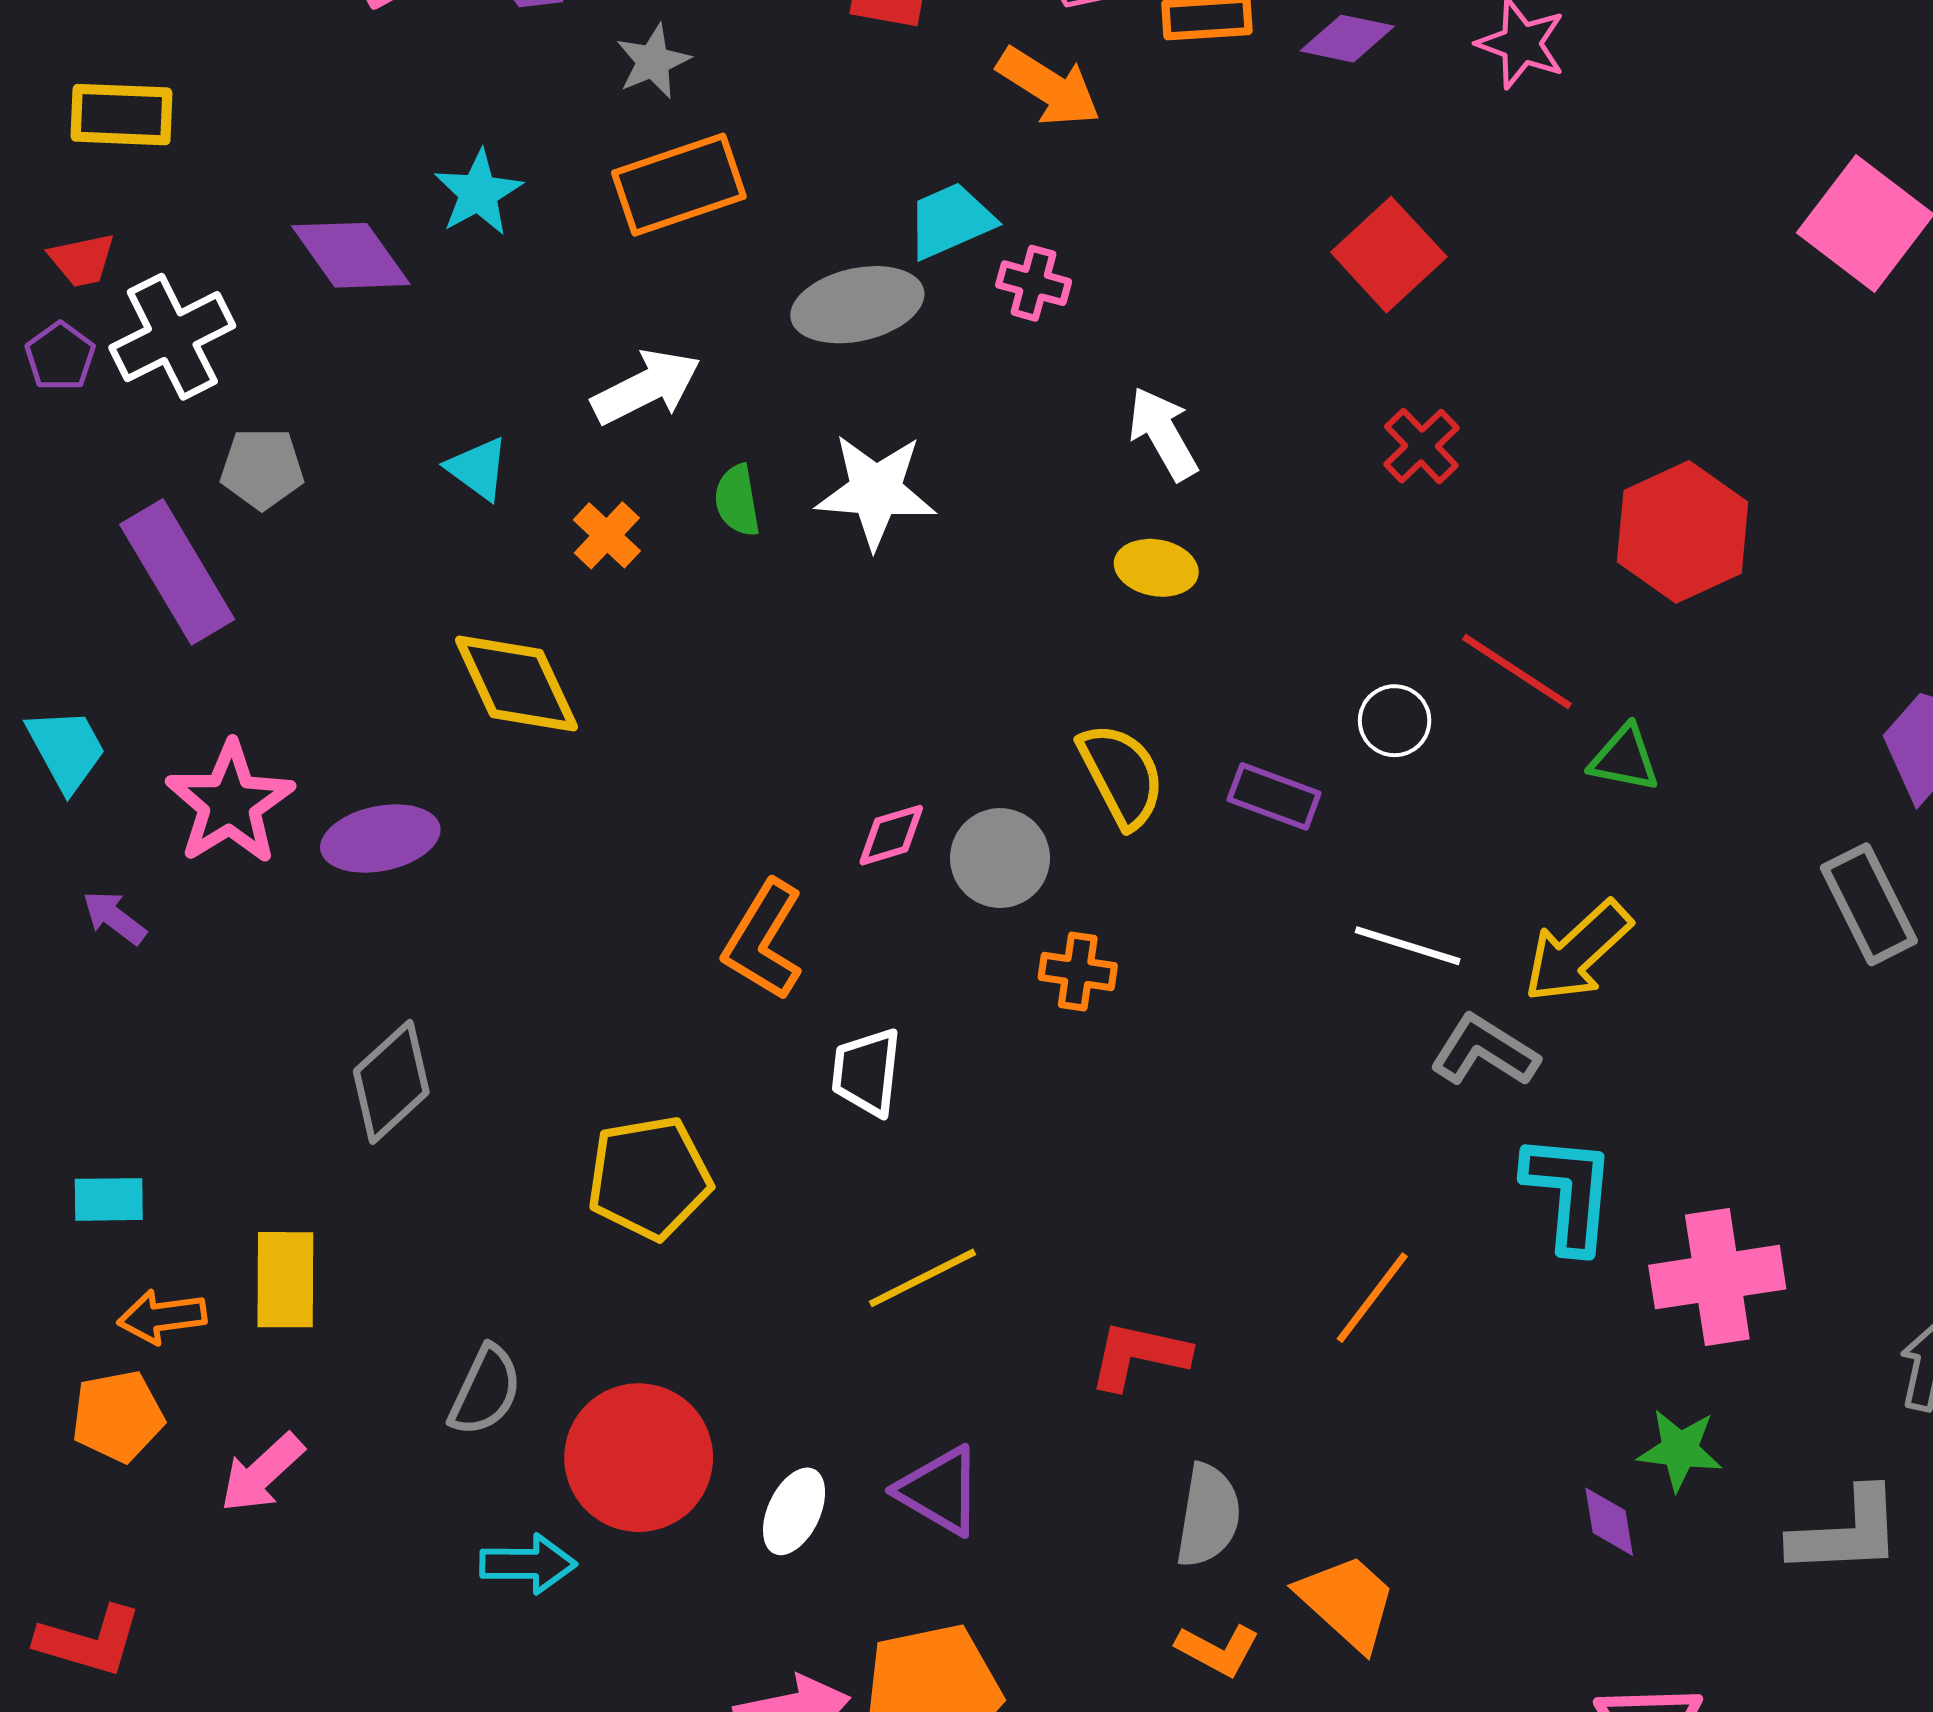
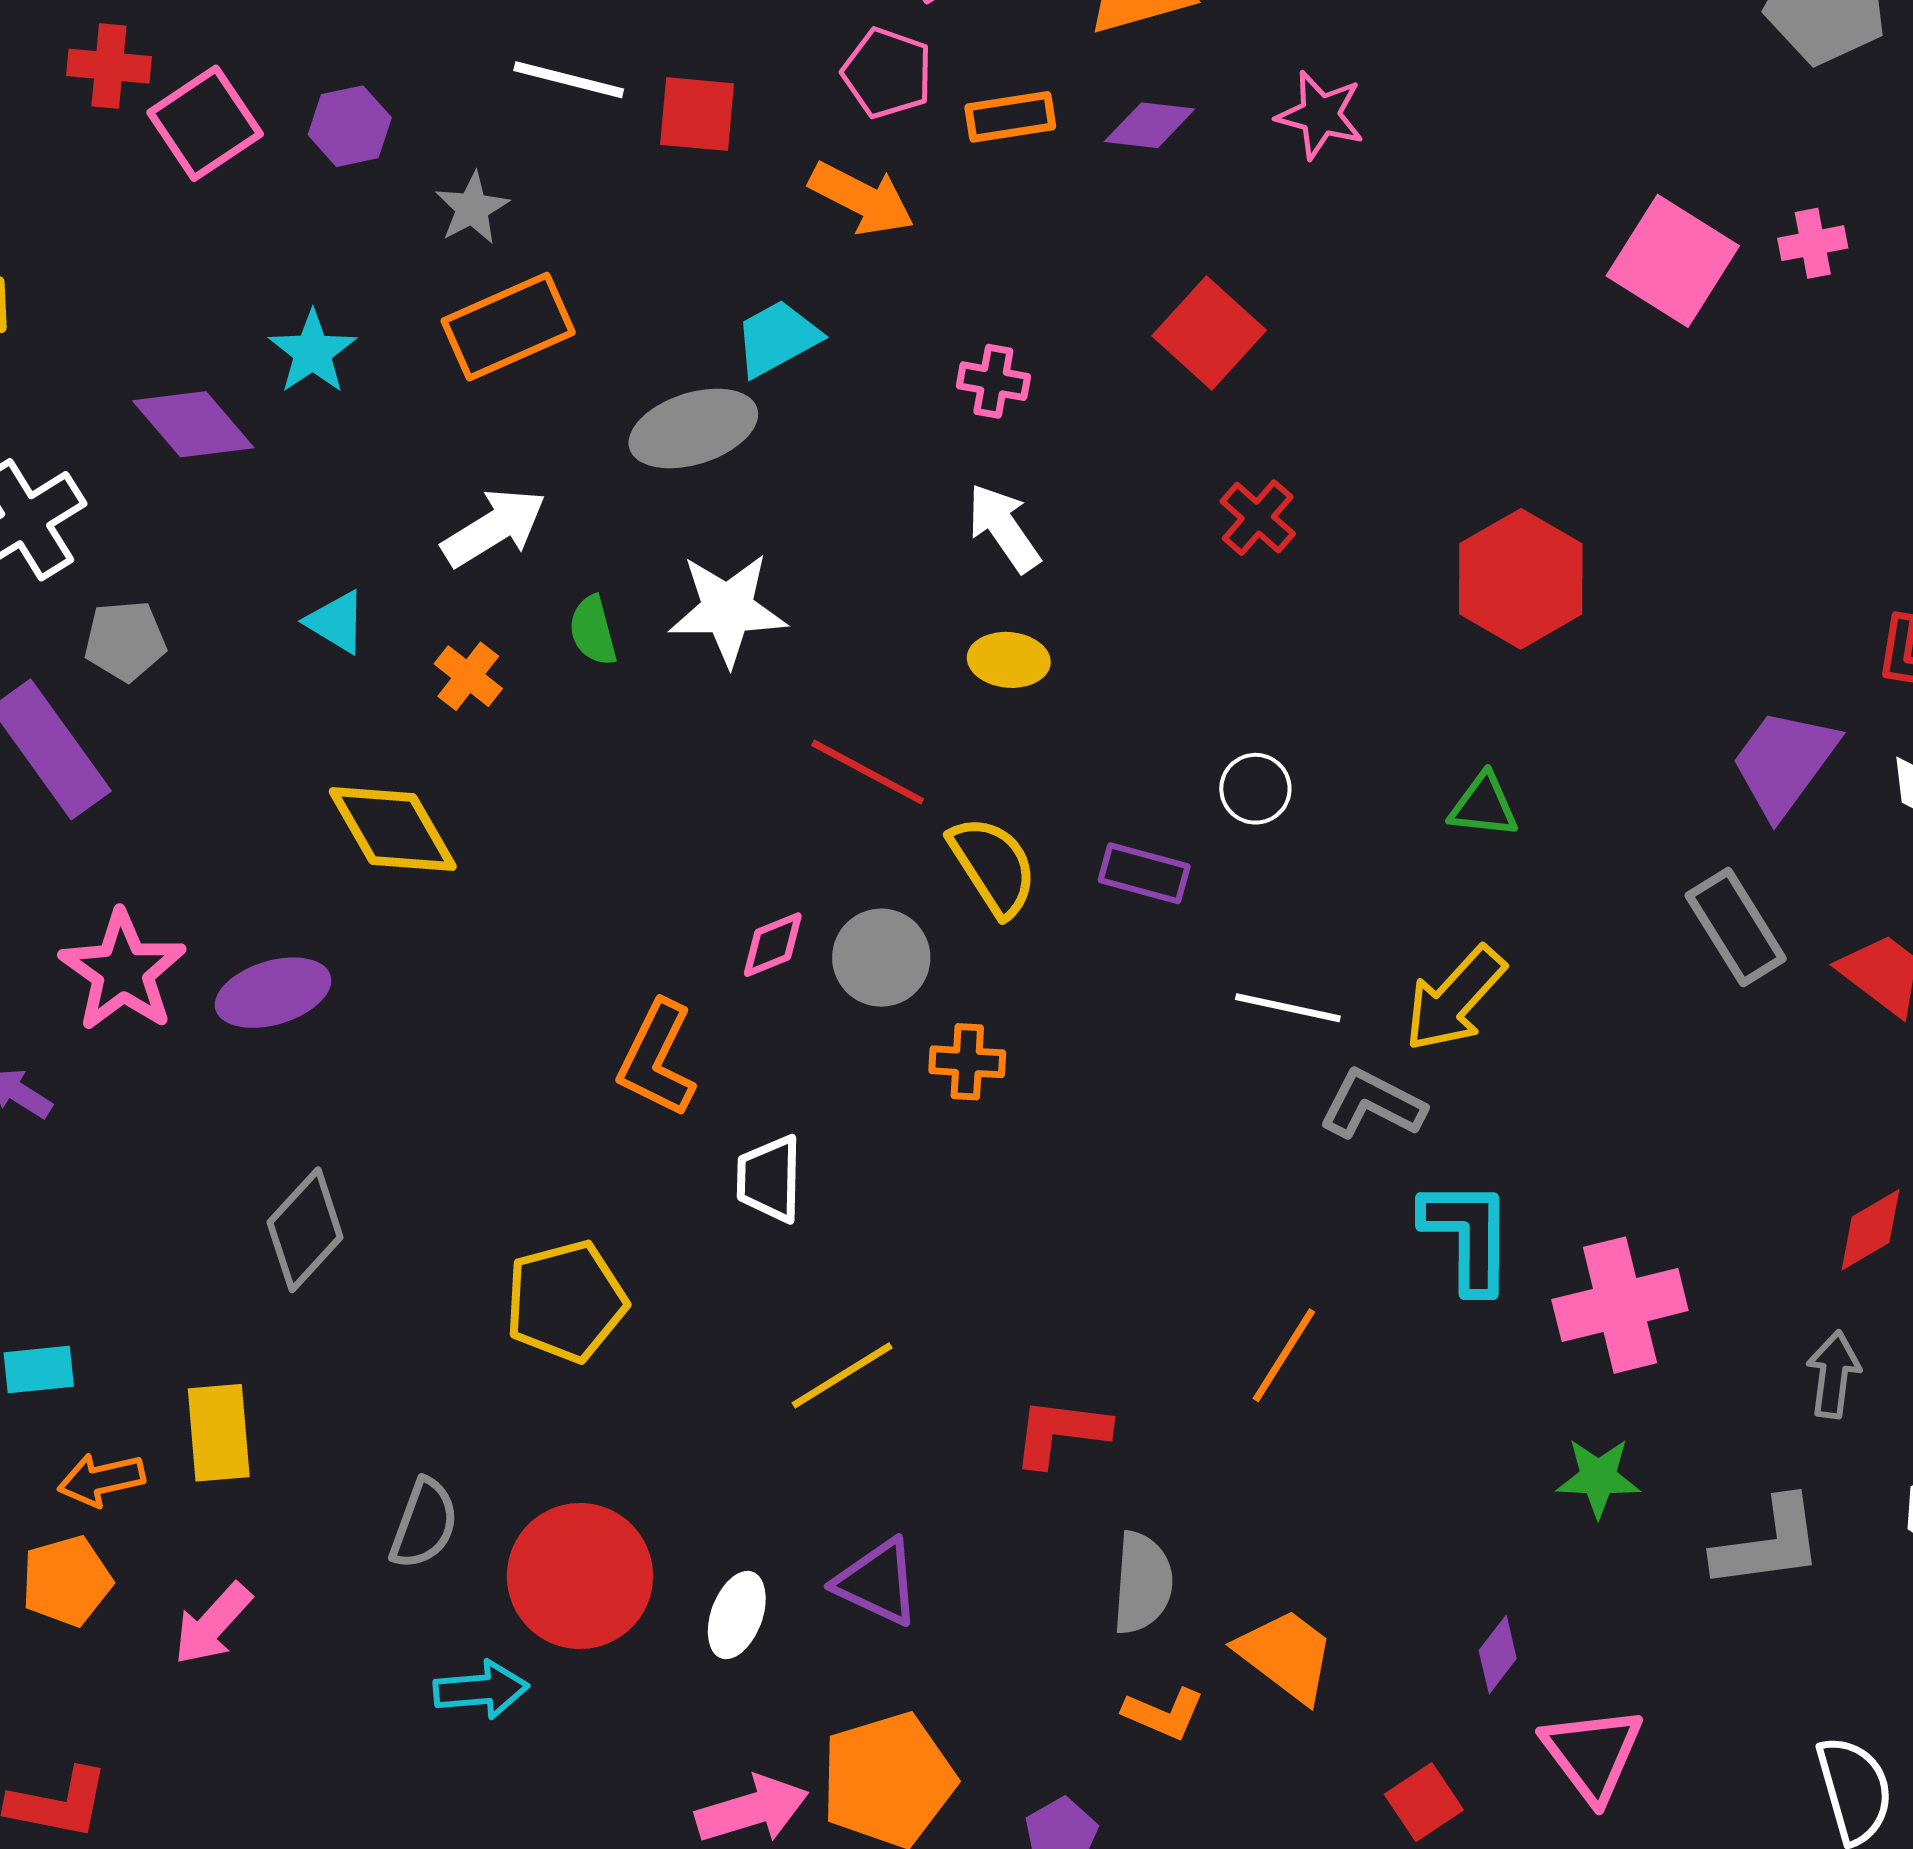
pink cross: (1034, 283) -> (993, 381), moved
red line: (1517, 671) -> (868, 772), moved
purple diamond: (1609, 1522) -> (1498, 1654), moved, turned 52

